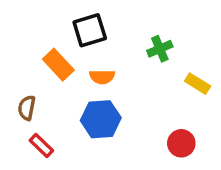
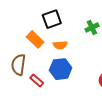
brown semicircle: (27, 108) -> (18, 65), size x1.5
red rectangle: (41, 145) -> (37, 80), moved

